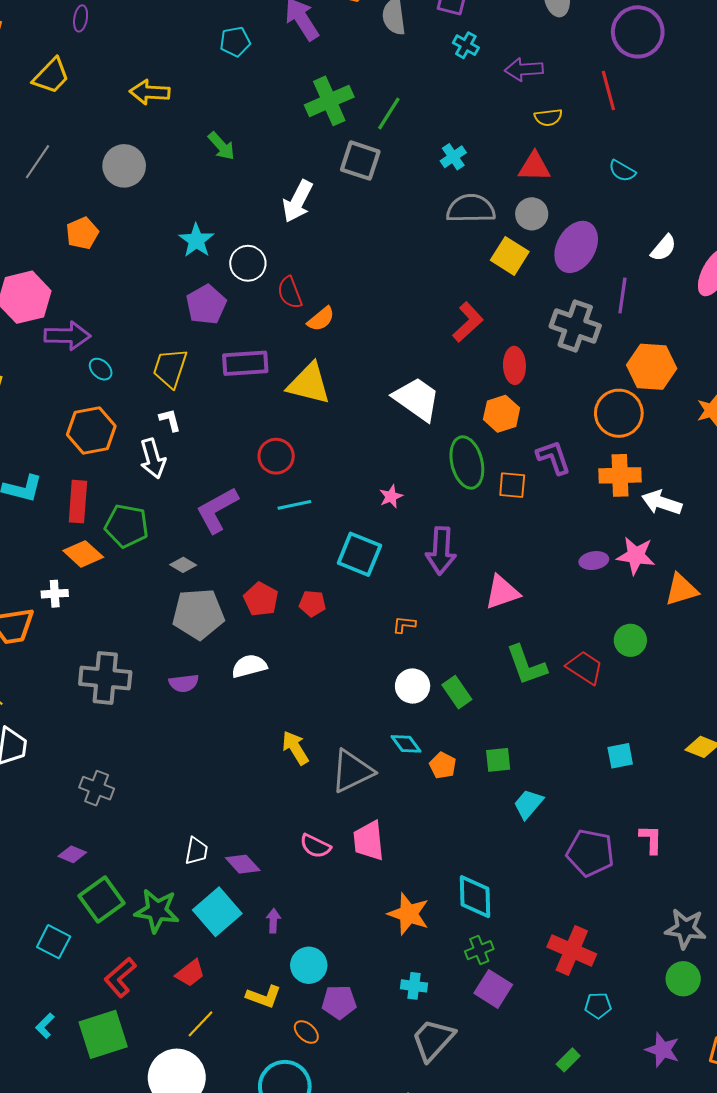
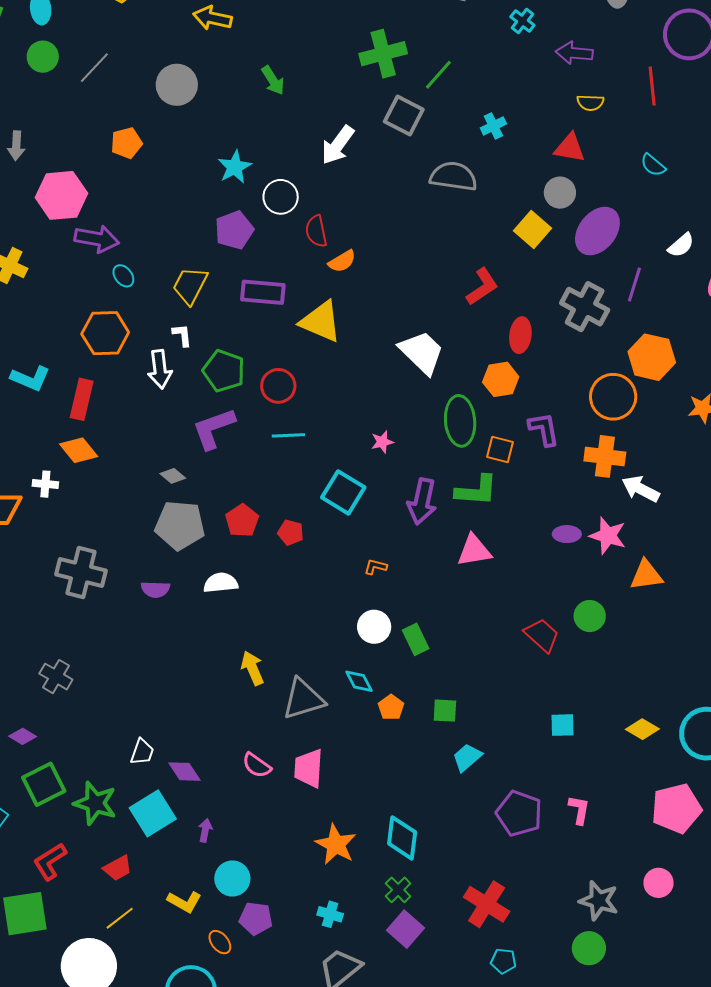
gray semicircle: (471, 209) -> (453, 176), moved
green pentagon: (127, 526) -> (224, 371), moved
green L-shape: (526, 665) -> (476, 491), moved, turned -75
green cross: (479, 950) -> (398, 890), turned -32

